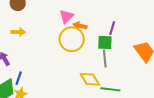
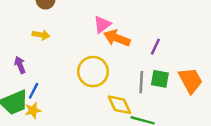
orange arrow: (80, 26) -> (117, 38), size x1.5
yellow circle: (72, 39) -> (93, 72), moved
green square: (105, 43) -> (160, 79), moved

